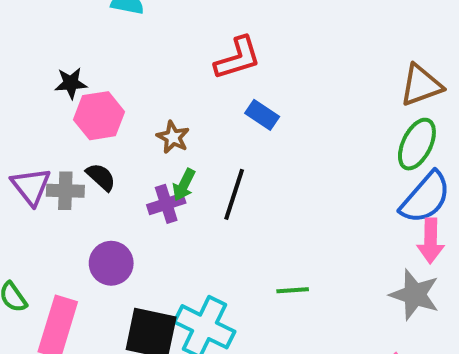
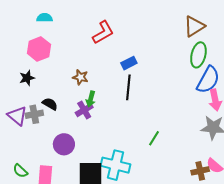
black star: (71, 83) -> (27, 78), moved
blue rectangle: (262, 115) -> (129, 63), moved, turned -49
pink hexagon: (99, 116) -> (39, 49), moved
black line: (234, 194) -> (128, 87), moved
green line: (293, 290) -> (154, 138), turned -42

